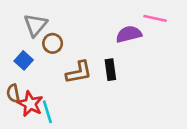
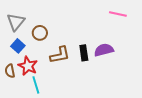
gray triangle: (35, 25) -> (16, 22), moved
purple semicircle: (129, 34) -> (104, 50), moved
red star: (30, 104) -> (28, 66), moved

